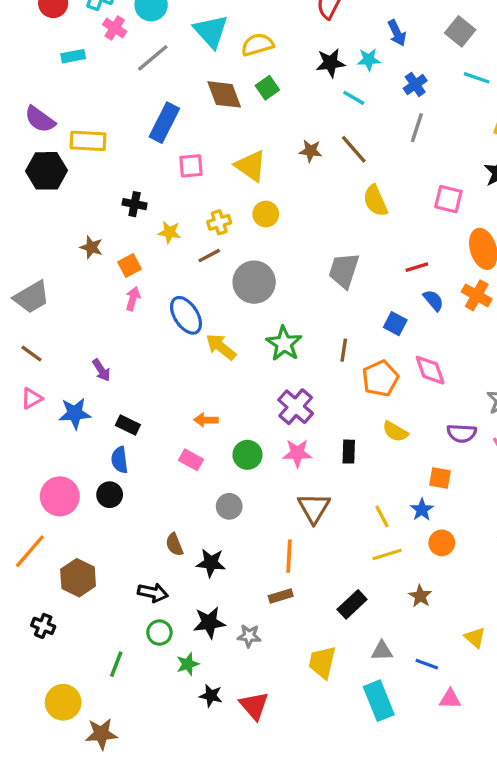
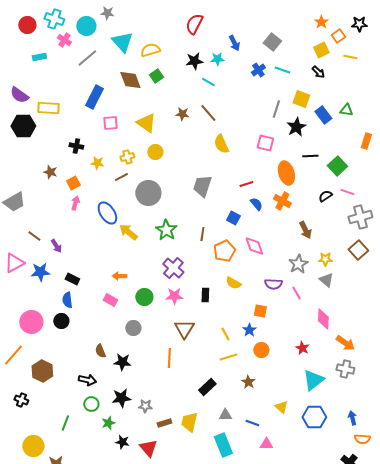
blue cross: (415, 84) -> (258, 70), moved
gray line: (417, 128) -> (276, 109), moved
brown line: (32, 354) -> (34, 236), moved
pink triangle: (32, 398) -> (14, 263), size x1.5
brown rectangle: (281, 596) -> (164, 423), moved

